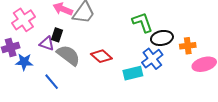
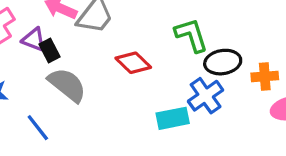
black rectangle: (57, 35) -> (50, 51), turned -48
purple triangle: (47, 44) -> (34, 40), moved
red diamond: (101, 56) -> (133, 63), moved

